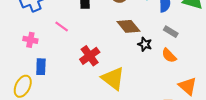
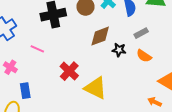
brown diamond: (128, 26) -> (100, 36), turned -60
gray rectangle: (171, 32) -> (141, 33), turned -48
pink cross: (30, 40) -> (10, 67), turned 32

